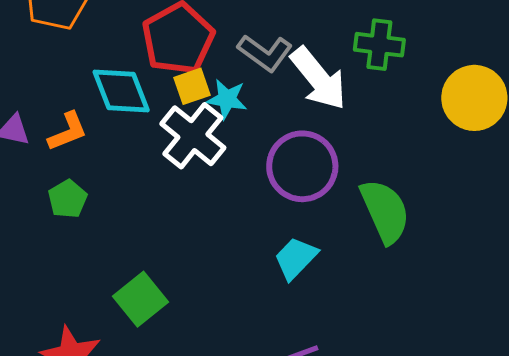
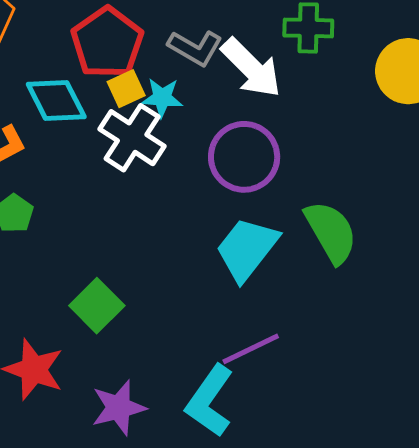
green semicircle: (385, 211) -> (331, 232), moved
cyan trapezoid: (296, 258) -> (247, 249), size x1.5

